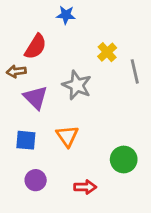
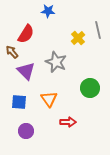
brown arrow: (16, 71) -> (12, 52), turned 56
gray line: (135, 71) -> (98, 30), moved
green circle: (124, 160) -> (90, 88), moved
red arrow: (85, 187) -> (68, 122), moved

